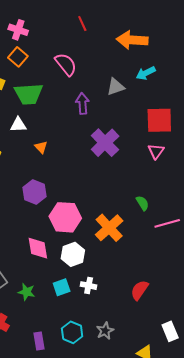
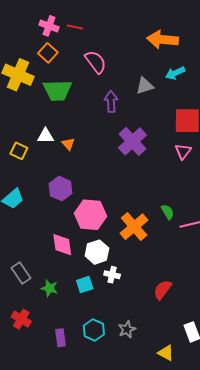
red line: (82, 23) -> (75, 27), moved, turned -56
white triangle: (18, 125) -> (46, 136), moved
green semicircle: (142, 203) -> (168, 212), moved
white cross: (89, 286) -> (112, 275), moved

